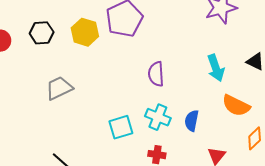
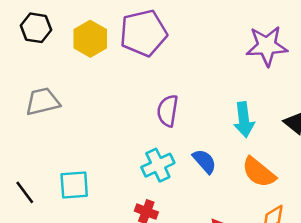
cyan cross: (158, 117) -> (158, 165), turned 30
blue semicircle: (192, 121) -> (204, 161), moved, turned 115
cyan square: (121, 127) -> (74, 185), moved

